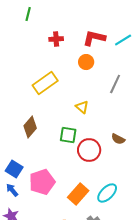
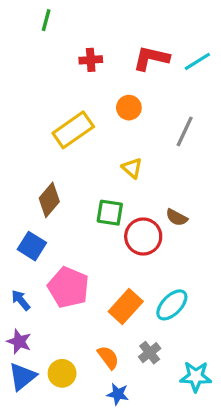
orange circle: (86, 62) -> (129, 108), moved
brown semicircle: (118, 139) -> (177, 217), moved
blue square: (14, 169) -> (32, 246), moved
pink pentagon: (42, 182) -> (68, 287), turned -30

